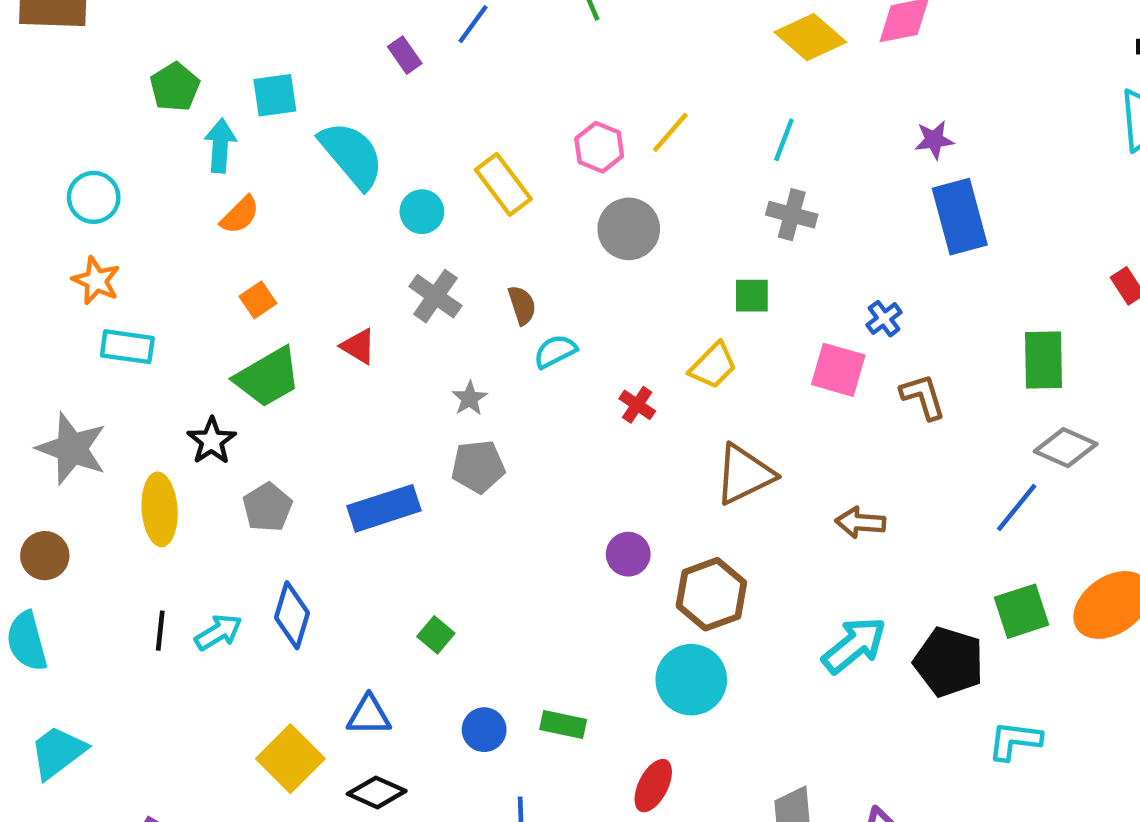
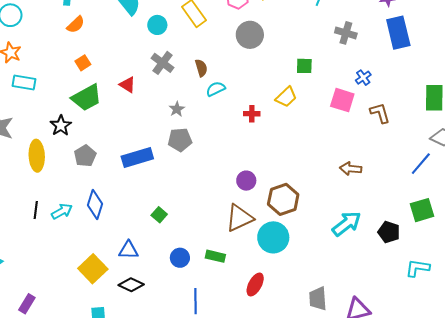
gray cross: (792, 215) -> (346, 33), moved
red cross: (637, 405) -> (252, 114), turned -35
brown triangle: (744, 474) -> (239, 218), moved
black pentagon: (949, 662) -> (389, 232), size x0.7

